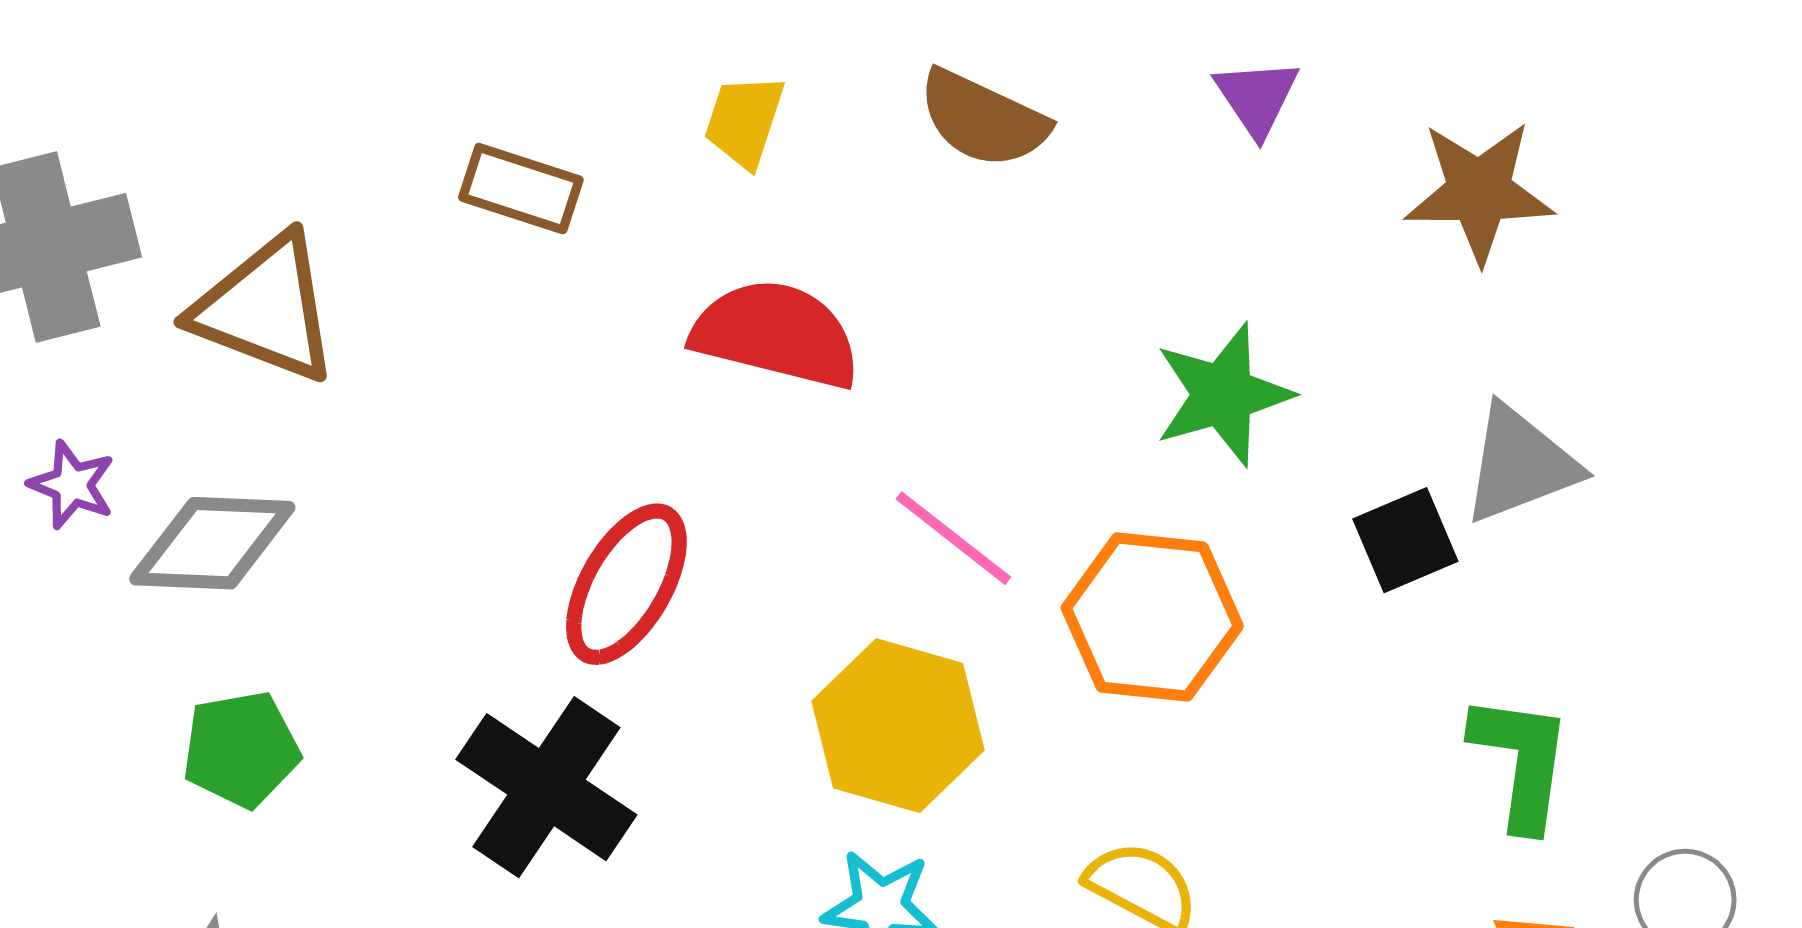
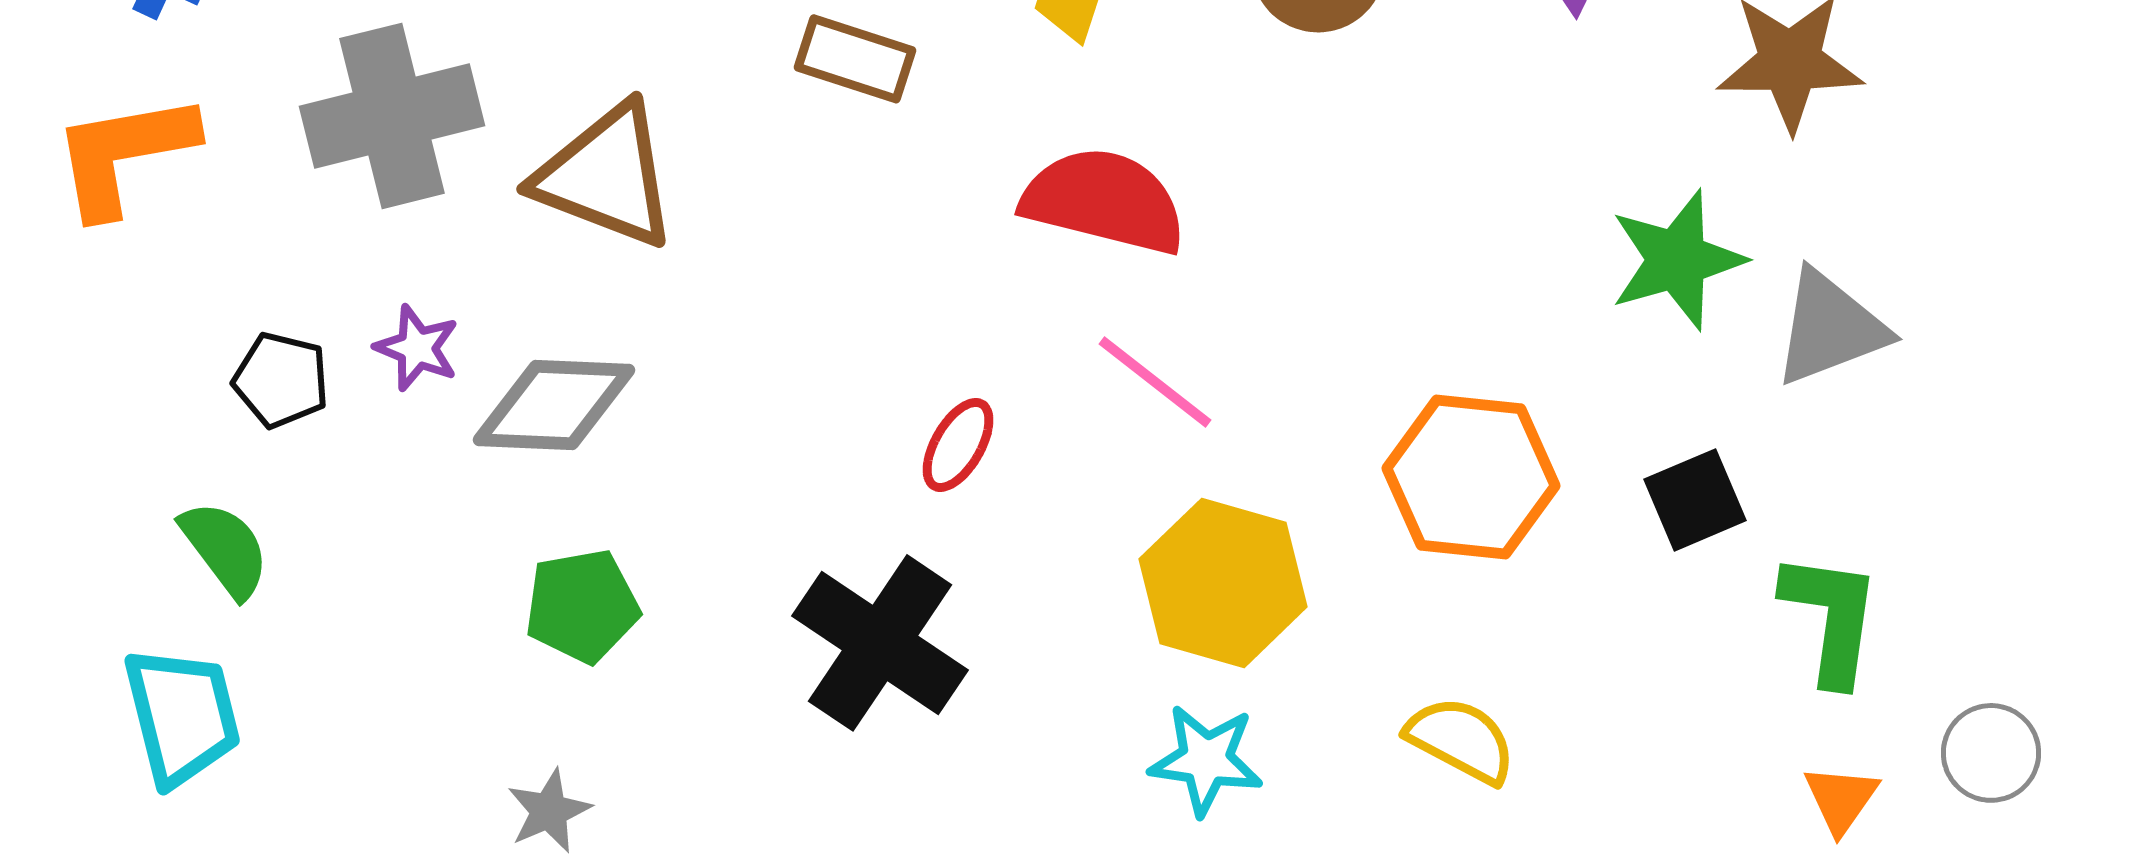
green star: (1223, 395) -> (1677, 260), moved
pink line: (953, 538) -> (1155, 382), moved
black square: (1405, 540) -> (1695, 500), moved
red ellipse: (626, 584) -> (958, 445), size x0.6

